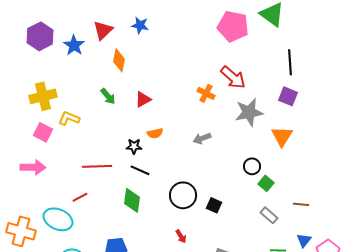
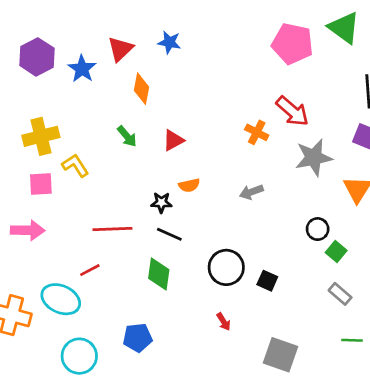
yellow L-shape: (69, 118) -> (75, 165), turned 35
pink square: (43, 132) -> (41, 184), turned -30

